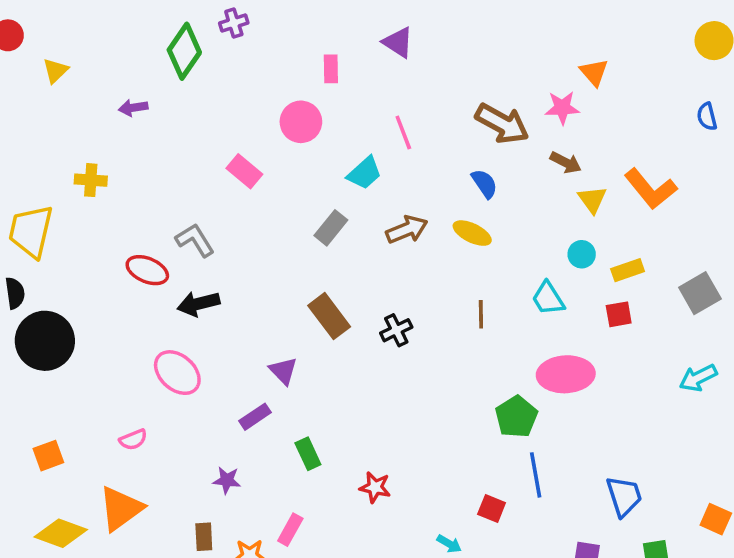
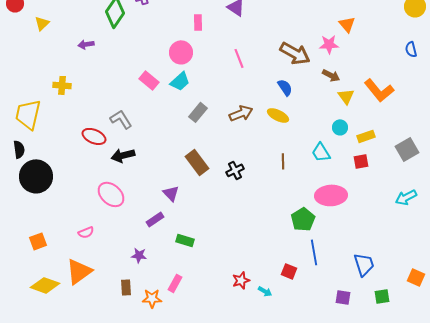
cyan trapezoid: (364, 173) -> (180, 81), moved
green rectangle: (308, 454) -> (185, 240), turned -48
red star: (375, 487) -> (241, 280), moved, turned -30

